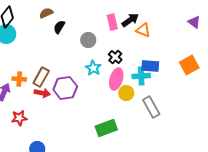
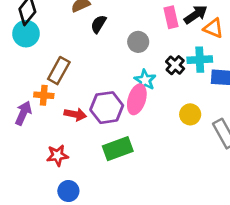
cyan cross: (141, 76) -> (200, 60), moved
brown rectangle: (41, 77) -> (59, 71), moved
pink ellipse: (116, 79) -> (137, 99), moved
red star: (19, 118) -> (57, 155), moved
green rectangle: (106, 128) -> (118, 149), moved

